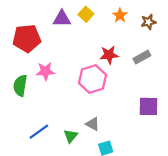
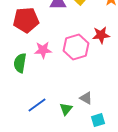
pink hexagon: (93, 79) -> (76, 47), moved

